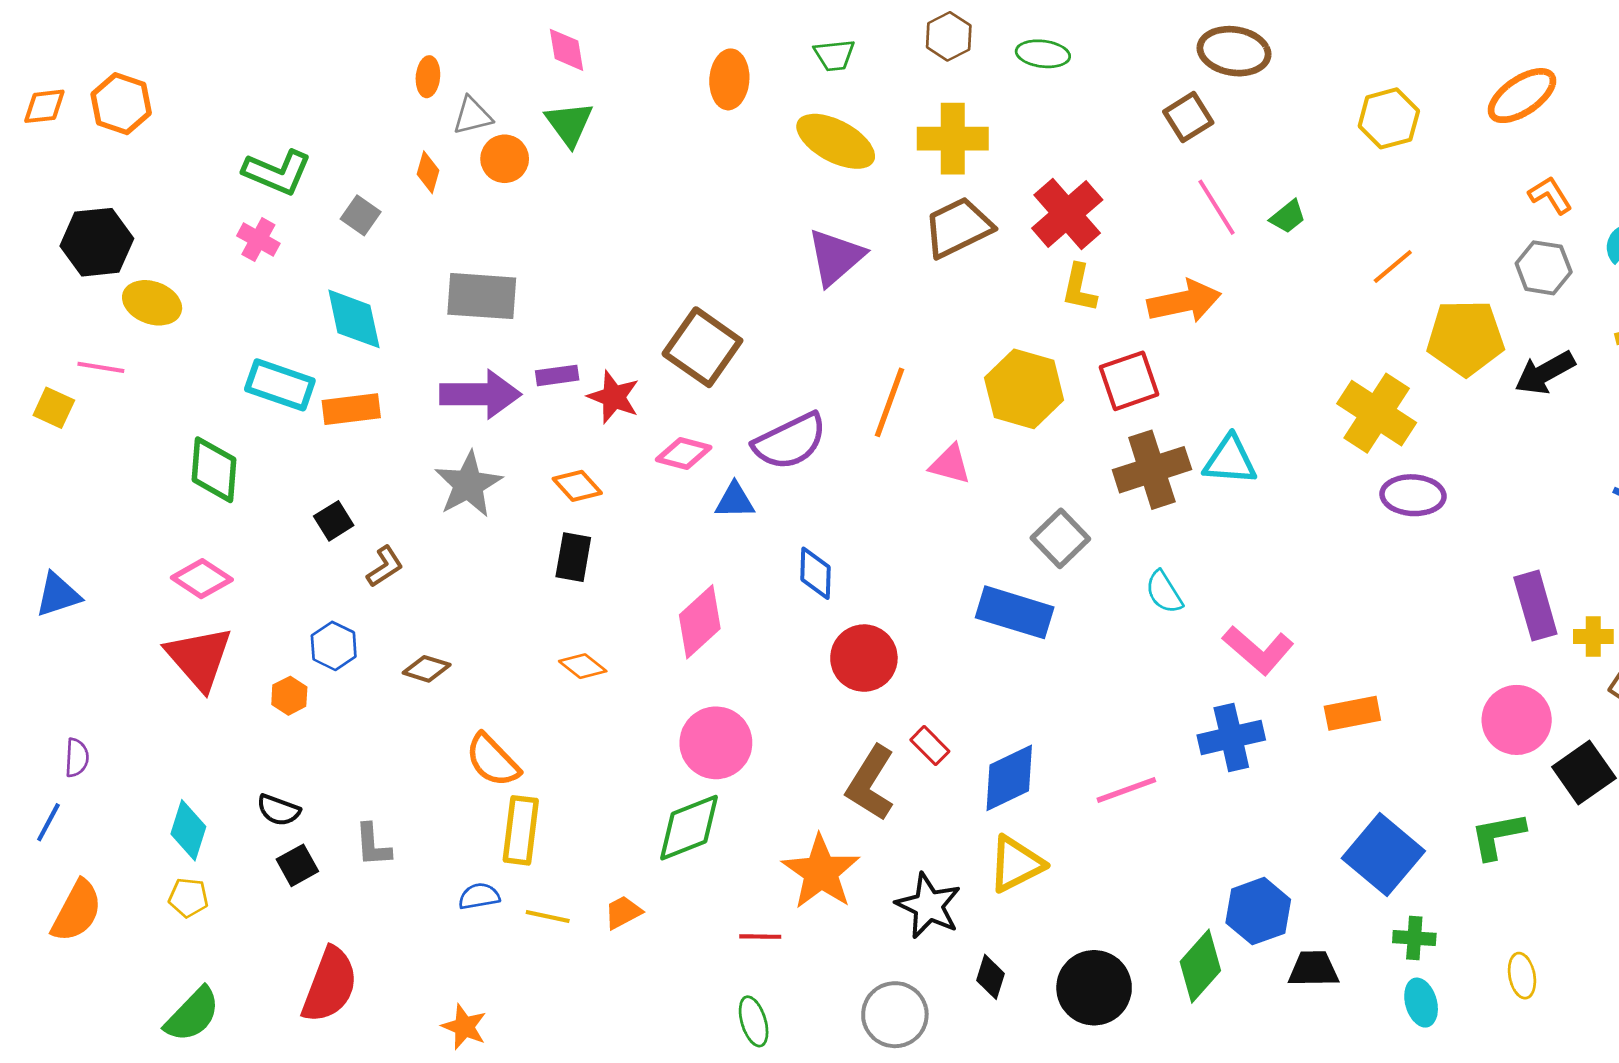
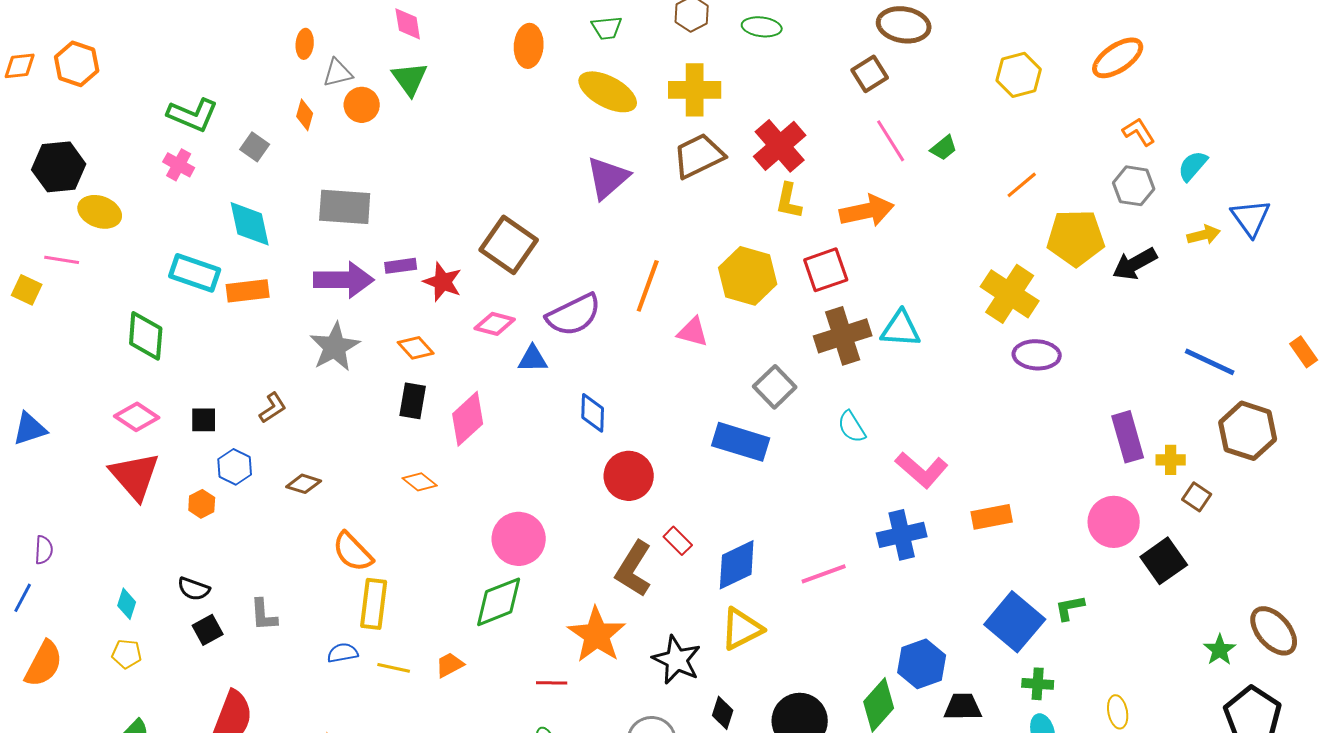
black square: (334, 521) -> (204, 420), moved, turned 32
pink diamond: (700, 622) -> (468, 419), moved
cyan diamond: (188, 830) -> (127, 604), size x0.7
green L-shape: (1498, 836) -> (1070, 608), moved, size x0.7

